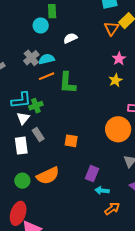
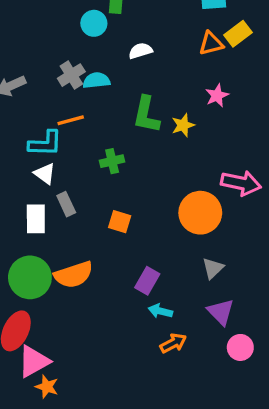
orange triangle: (111, 28) -> (211, 43), turned 35
orange line: (47, 76) -> (71, 120), moved
yellow star: (115, 80) -> (183, 125), moved
green L-shape: (67, 83) -> (146, 115), moved
green cross: (36, 106) -> (112, 161), moved
white triangle: (23, 118) -> (45, 174), turned -40
green circle: (22, 181) -> (30, 277), size x1.6

